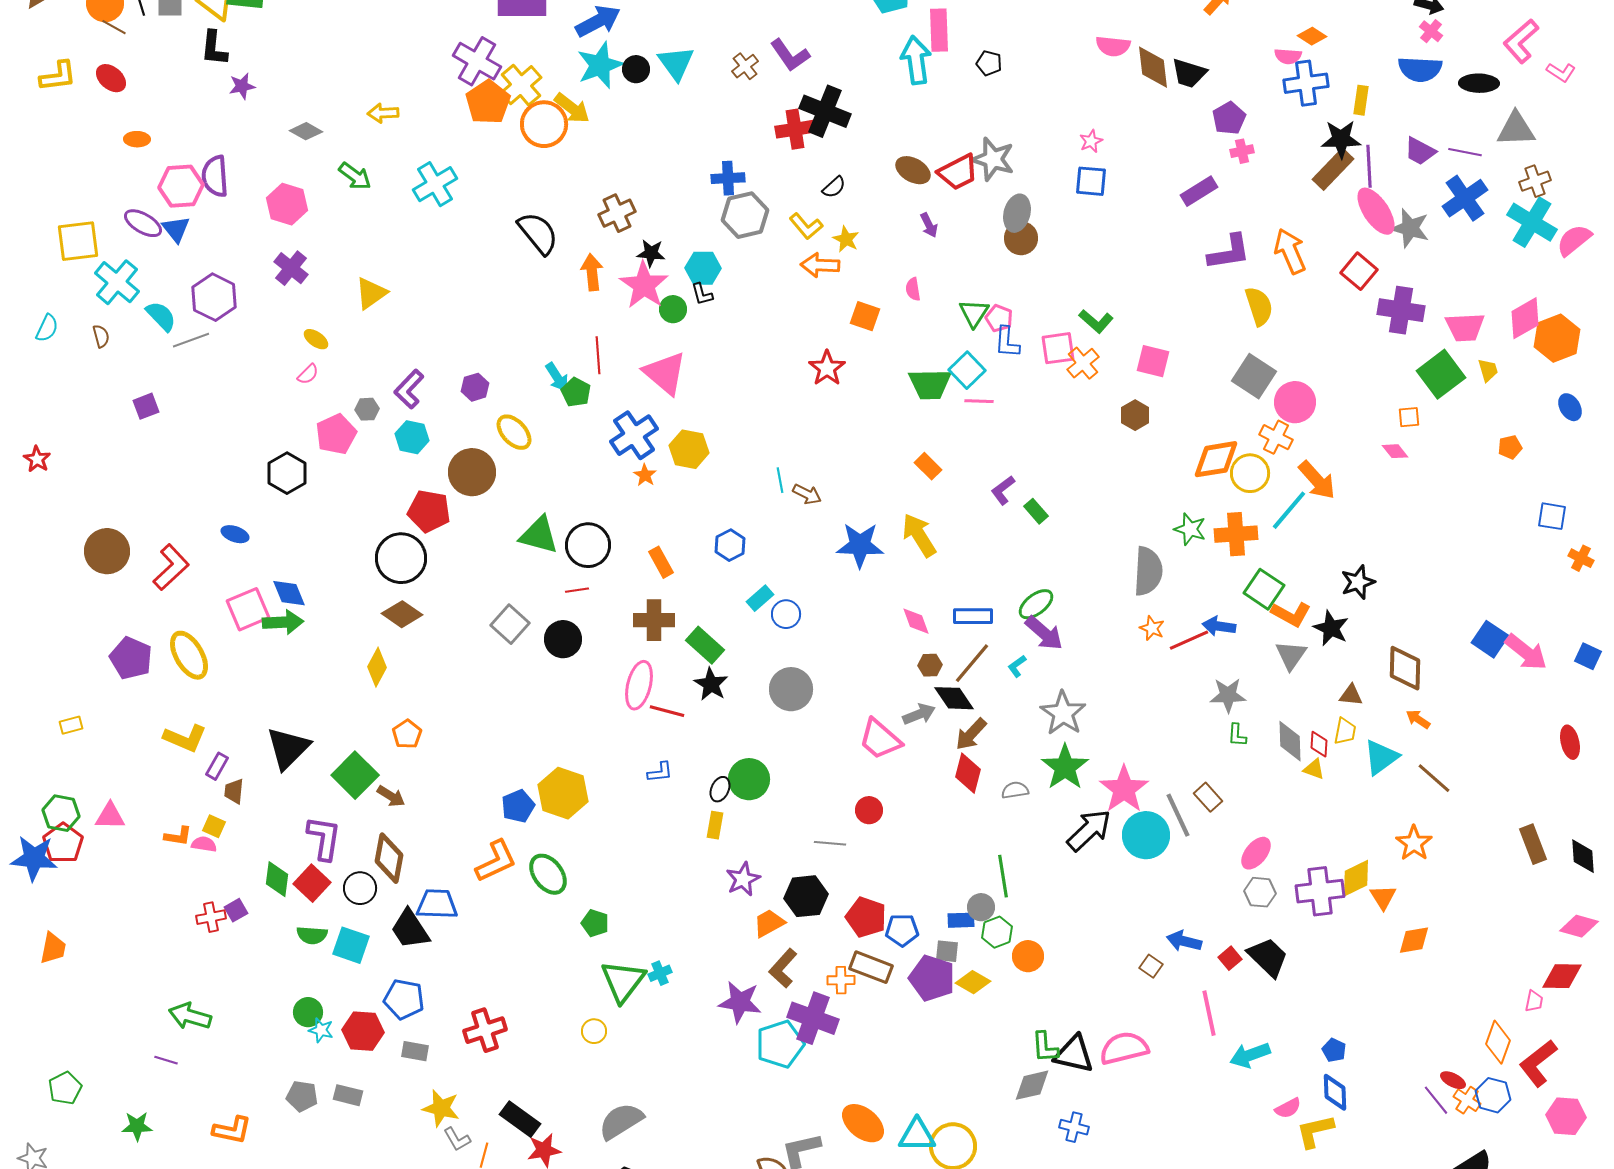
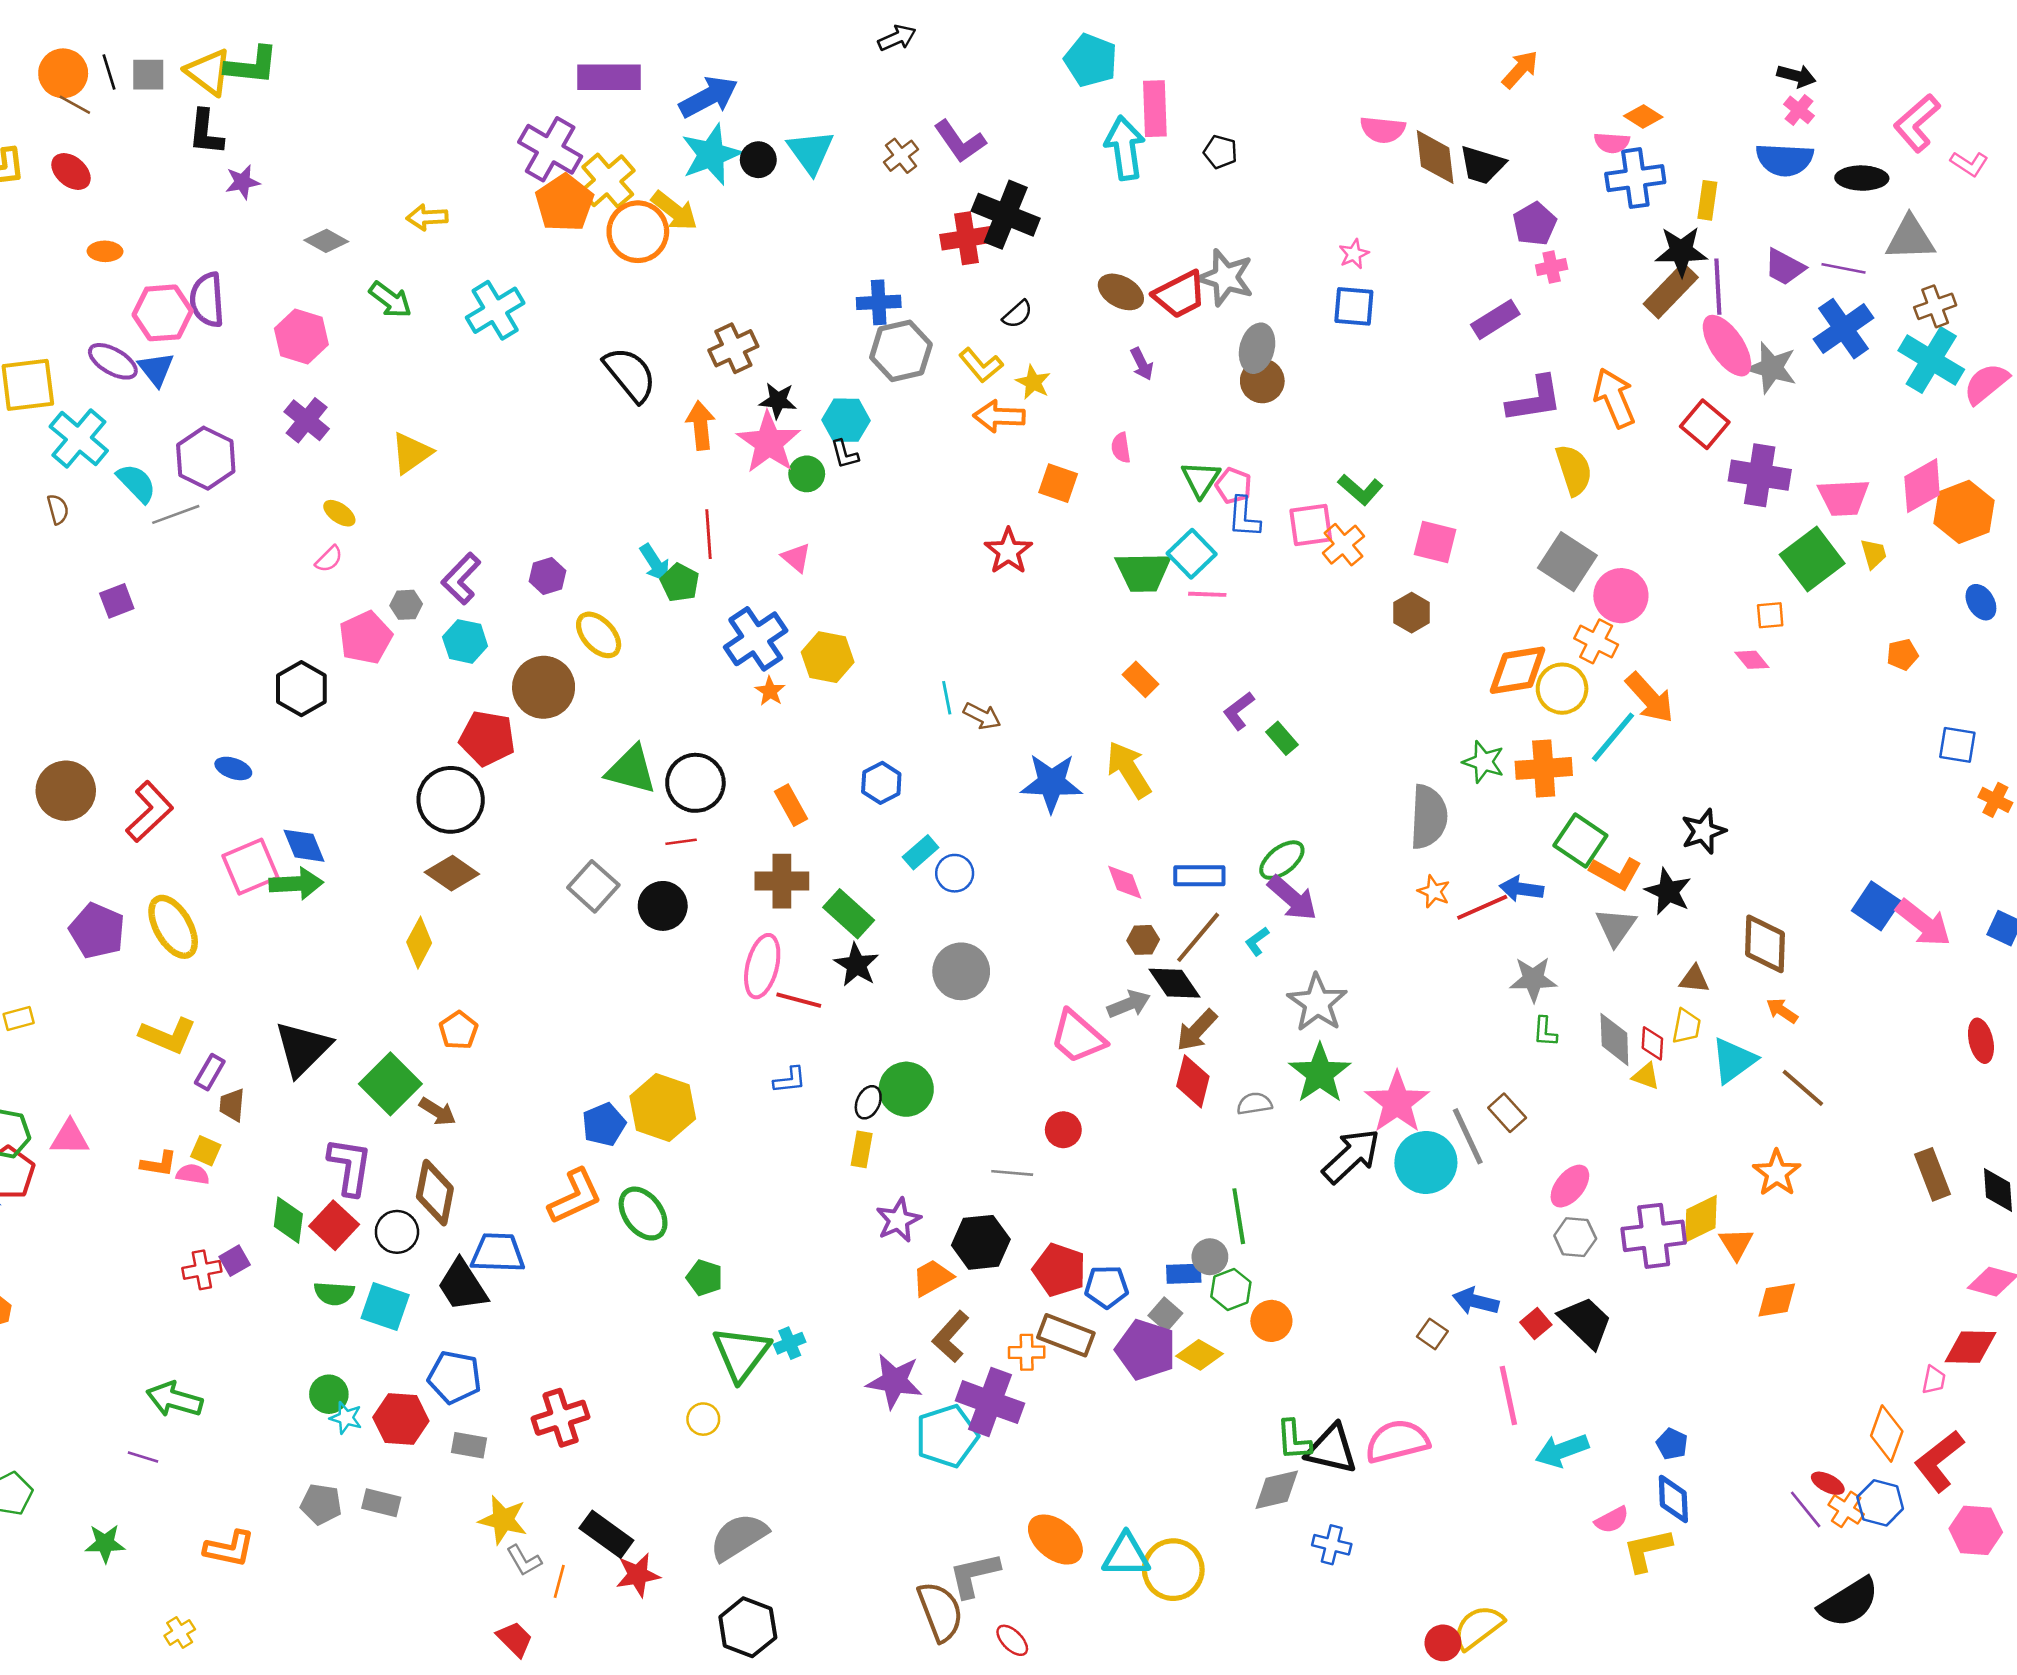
pink triangle: (665, 373) -> (796, 558), size x0.5
gray square: (947, 951) -> (1165, 1314), turned 35

